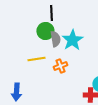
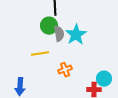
orange cross: (60, 66) -> (65, 70), moved

